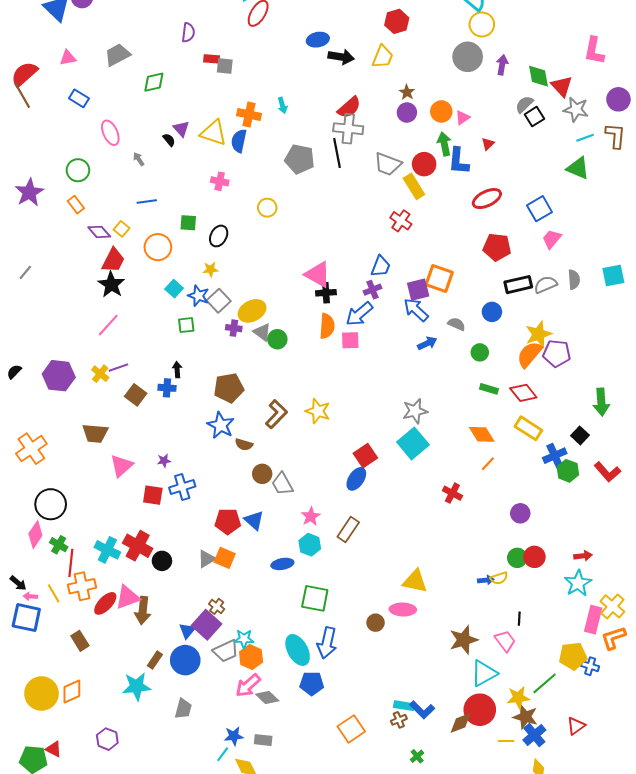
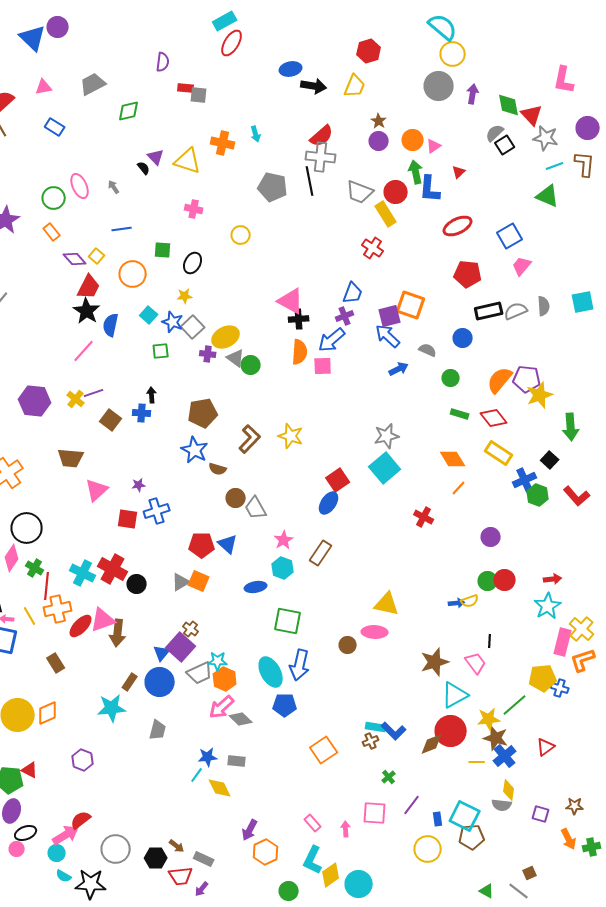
pink ellipse: (110, 133) -> (80, 186), moved
blue semicircle: (239, 141) -> (111, 325), moved
yellow star: (538, 334) -> (540, 395), moved

